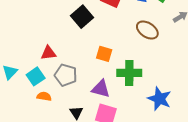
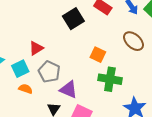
red triangle: (49, 53) -> (36, 48), turned -35
orange square: (104, 54) -> (98, 55), moved
purple triangle: (101, 89) -> (68, 90), moved

